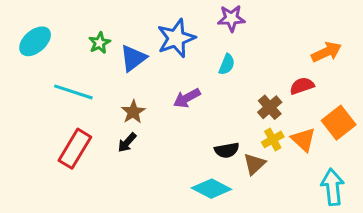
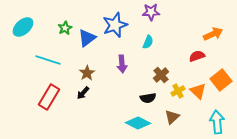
purple arrow: (187, 98) -> (122, 64), turned -66
brown cross: (270, 107) -> (161, 75), moved
brown triangle: (254, 164) -> (172, 117), moved

